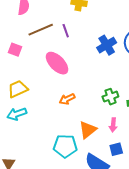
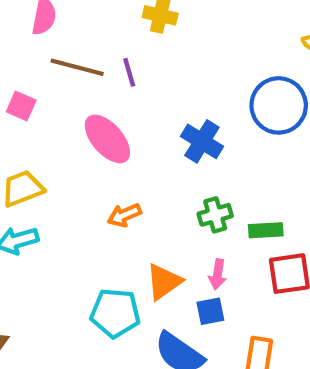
brown line: (41, 30) -> (77, 67), turned 35
blue cross: (107, 45) -> (202, 141), moved, turned -30
blue square: (116, 149) -> (210, 311), moved

